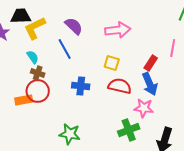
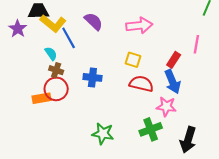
yellow L-shape: (35, 28) -> (53, 23), turned -115
blue line: (65, 49) -> (69, 38), moved
blue cross: (81, 86) -> (92, 77), moved
green star: (70, 134) -> (103, 134), moved

